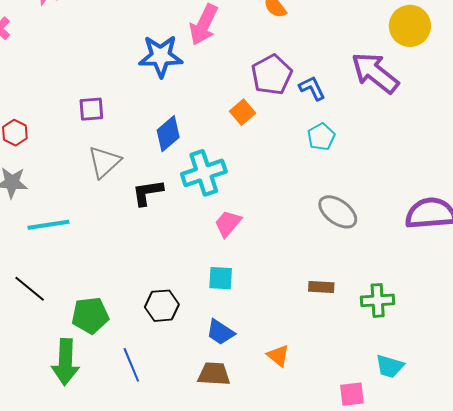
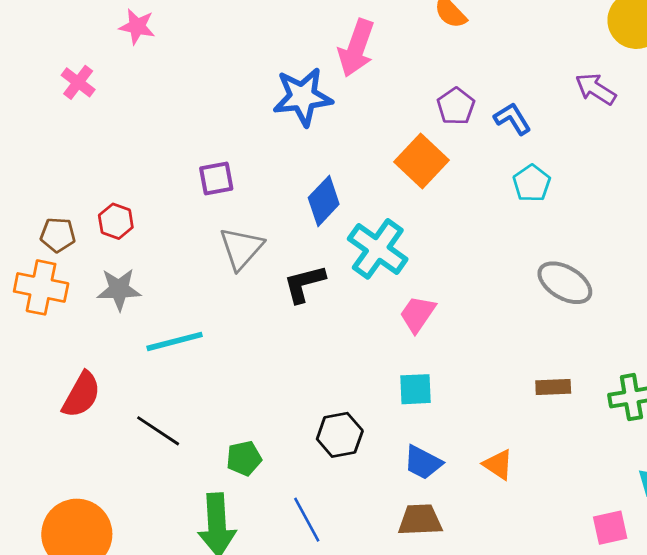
purple arrow: (375, 73) -> (596, 89), size x0.6
purple pentagon: (272, 75) -> (456, 106), size x0.7
orange square: (242, 112) -> (422, 161), size x1.5
cyan cross: (204, 173) -> (378, 249), turned -30
green pentagon: (90, 315) -> (244, 458), size x0.7
orange triangle: (278, 356) -> (498, 465), moved

